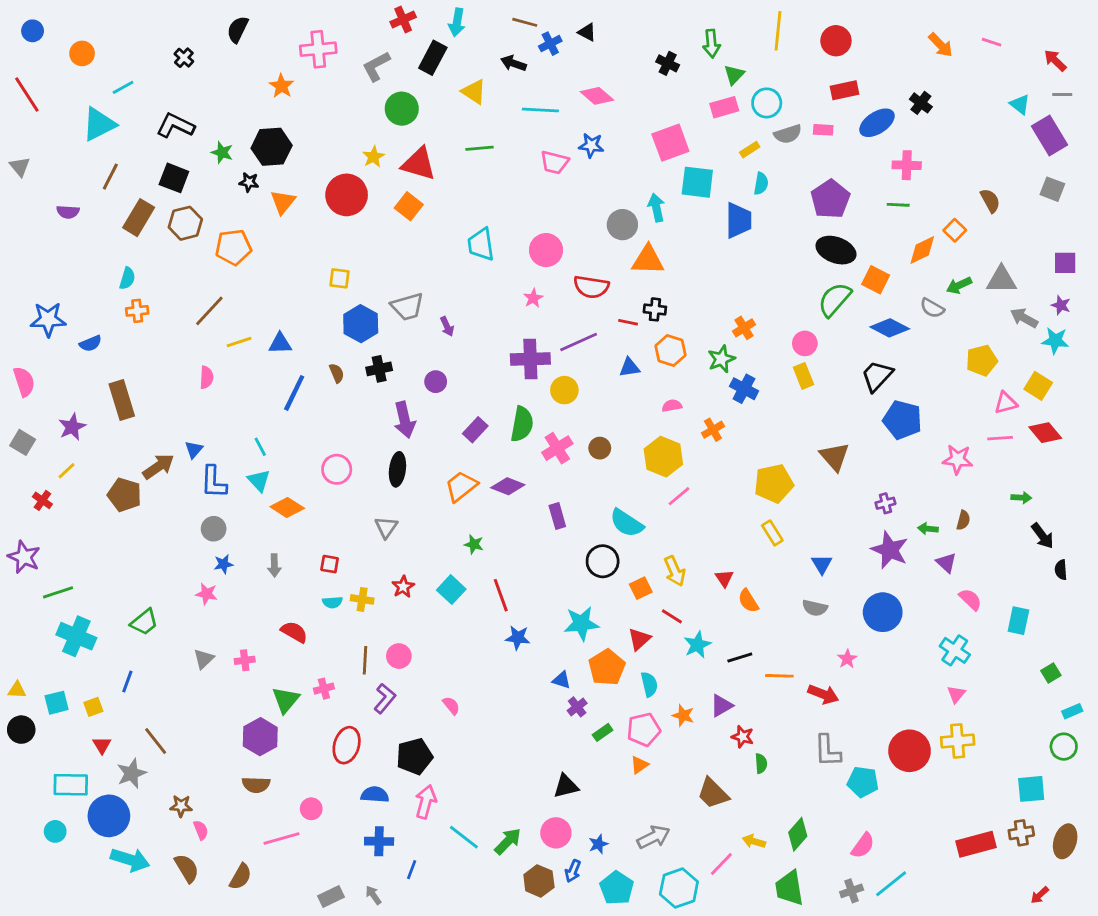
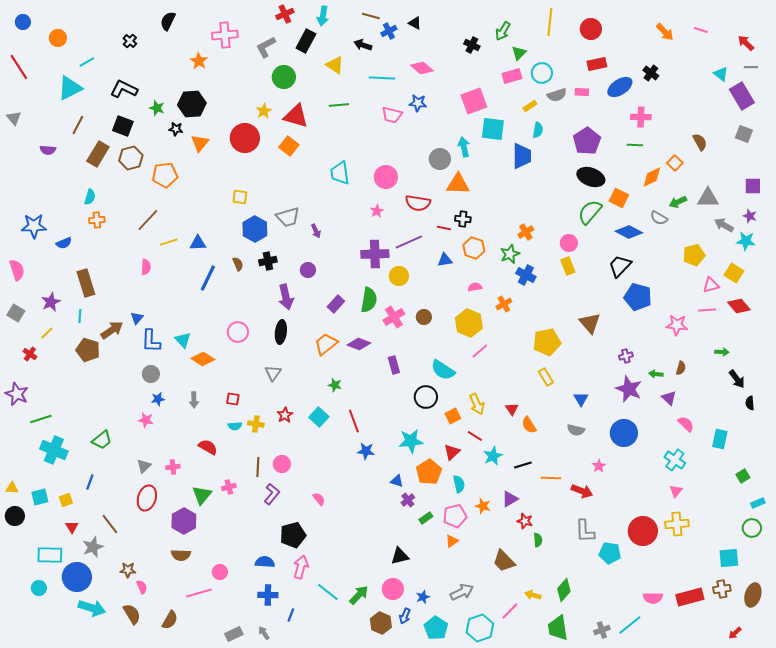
green arrow: (711, 44) -> (503, 31), turned 36
cyan line: (260, 447) -> (80, 316), moved, turned 32
red ellipse: (347, 745) -> (147, 498), moved
pink semicircle: (863, 846) -> (653, 598), moved, turned 54

